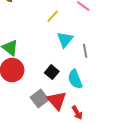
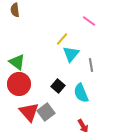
yellow line: (53, 16) -> (62, 39), moved
red triangle: (57, 101) -> (29, 112), moved

